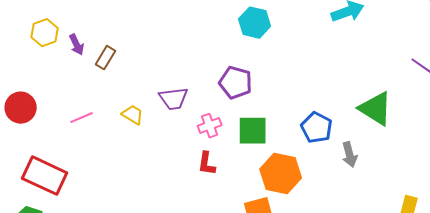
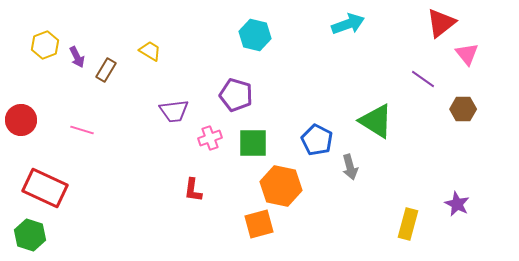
yellow trapezoid: (133, 115) -> (150, 51), moved
pink line: (82, 118) -> (82, 130), turned 40
red L-shape: (207, 164) -> (193, 190), moved

